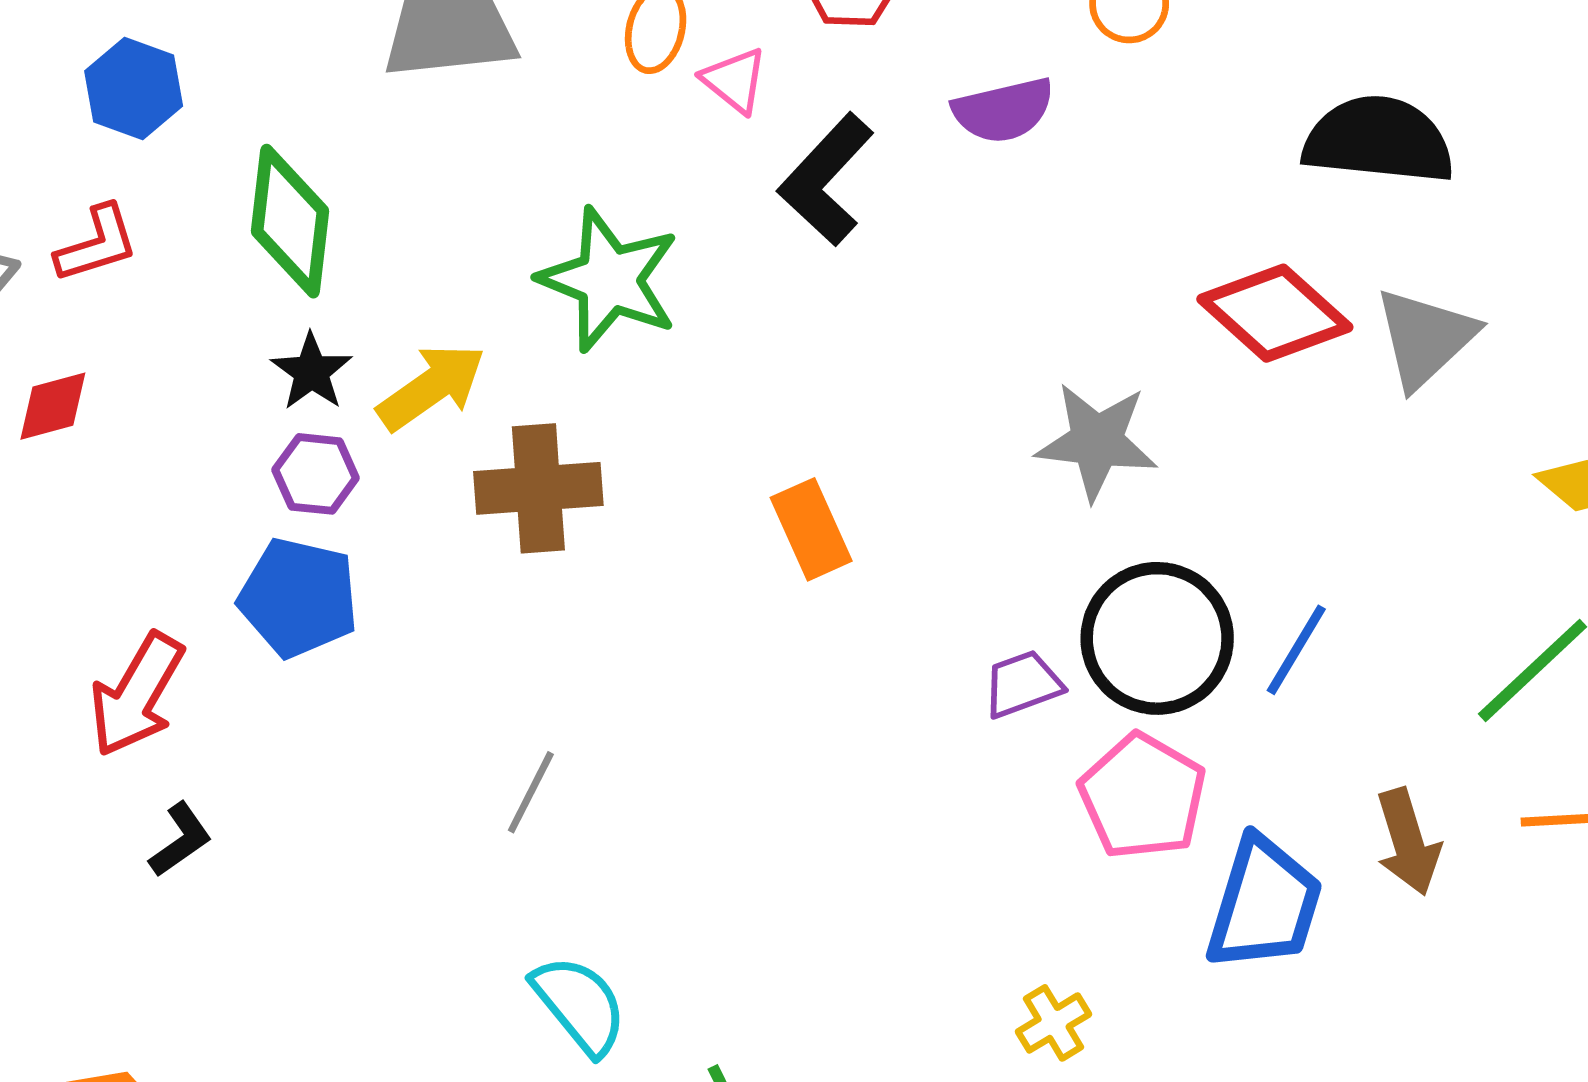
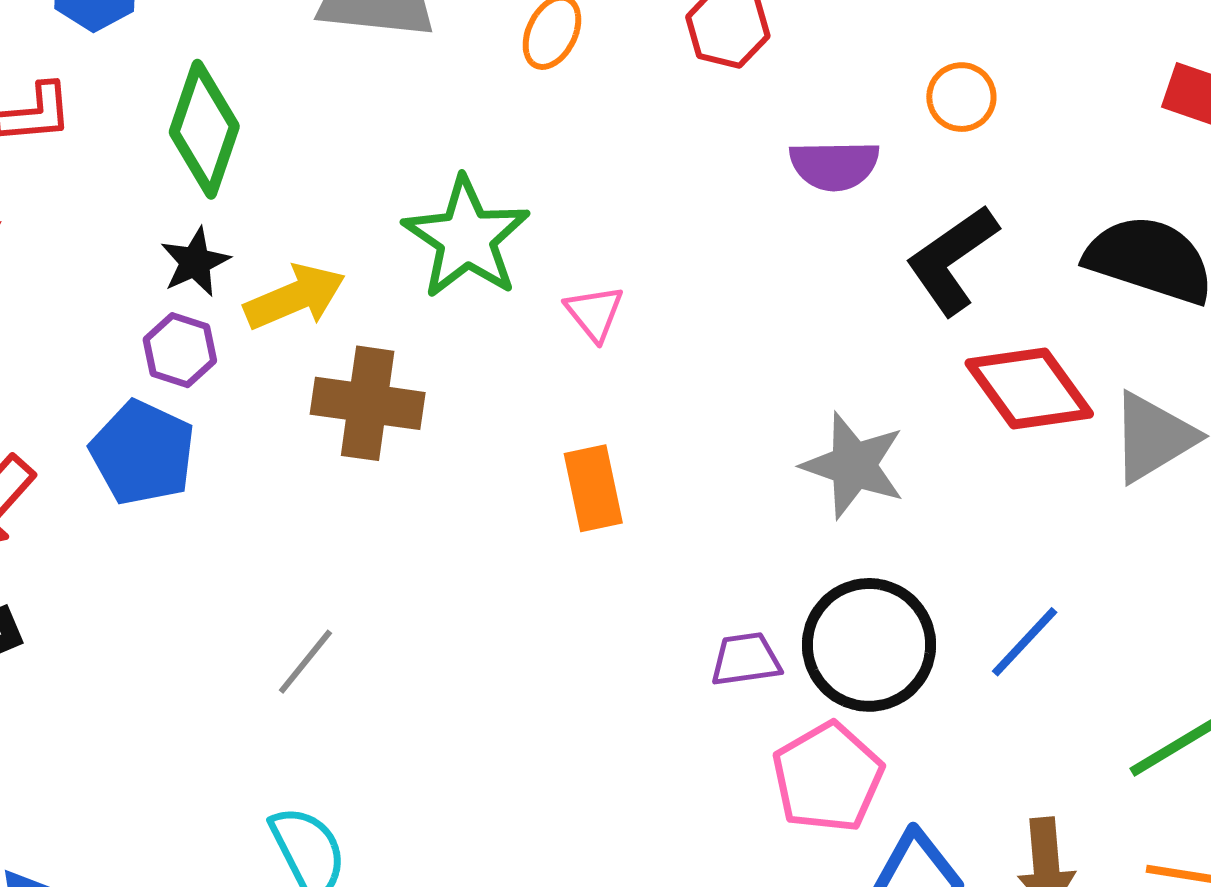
pink triangle: (734, 80) -> (594, 313), moved
black L-shape: (826, 179) -> (952, 260), moved
blue line: (1296, 650) -> (1025, 642), moved

